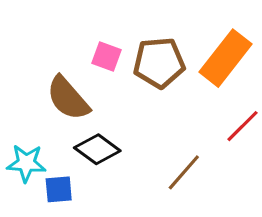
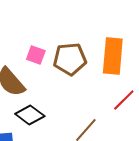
orange rectangle: (225, 58) -> (113, 56), turned -33

